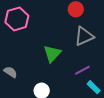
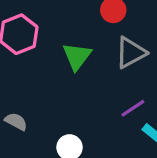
green triangle: (52, 54) -> (77, 56), moved

